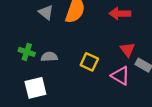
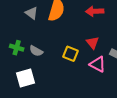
red triangle: (127, 50) -> (93, 43), moved
gray semicircle: (49, 57) -> (36, 51), turned -144

